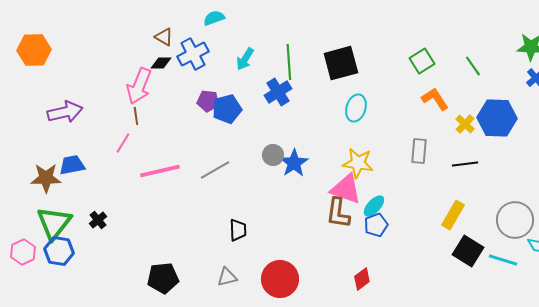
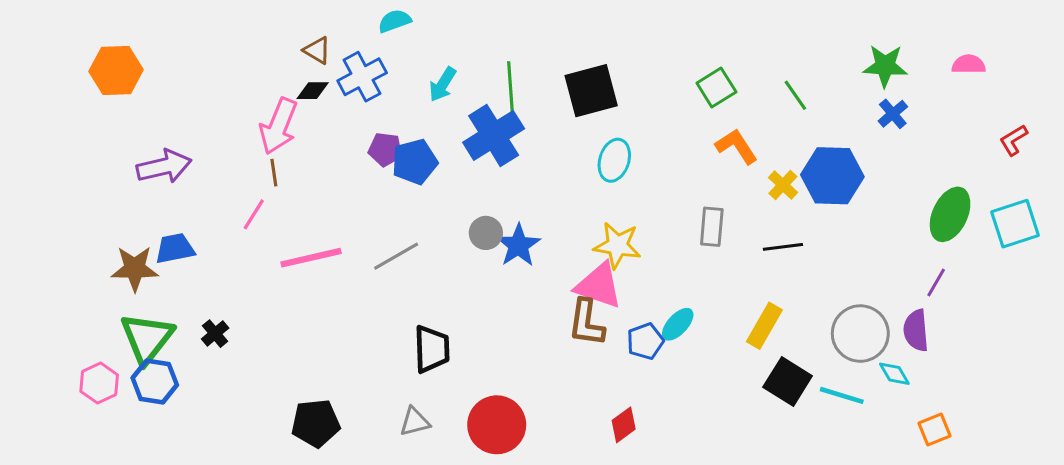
blue cross: (278, 92) -> (494, 135), size x1.4
cyan ellipse: (374, 206) -> (678, 324), moved
black trapezoid: (238, 230) -> (432, 349), size x1.4

